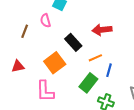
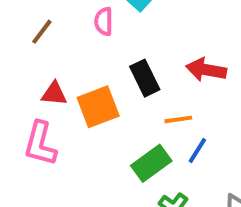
brown line: (25, 31) -> (42, 32), moved
red triangle: (18, 66) -> (54, 94), moved
pink L-shape: (45, 91) -> (40, 144), moved

